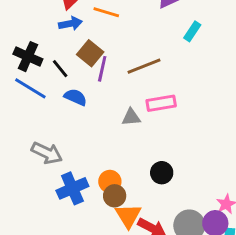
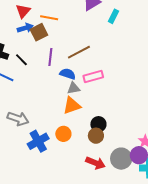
cyan rectangle: (192, 31) -> (114, 16), moved
brown square: (90, 53) -> (39, 32), moved, turned 30
blue semicircle: (76, 97) -> (68, 74), moved
brown circle: (115, 196) -> (96, 136), moved
orange triangle: (128, 216) -> (72, 106), moved, turned 48

